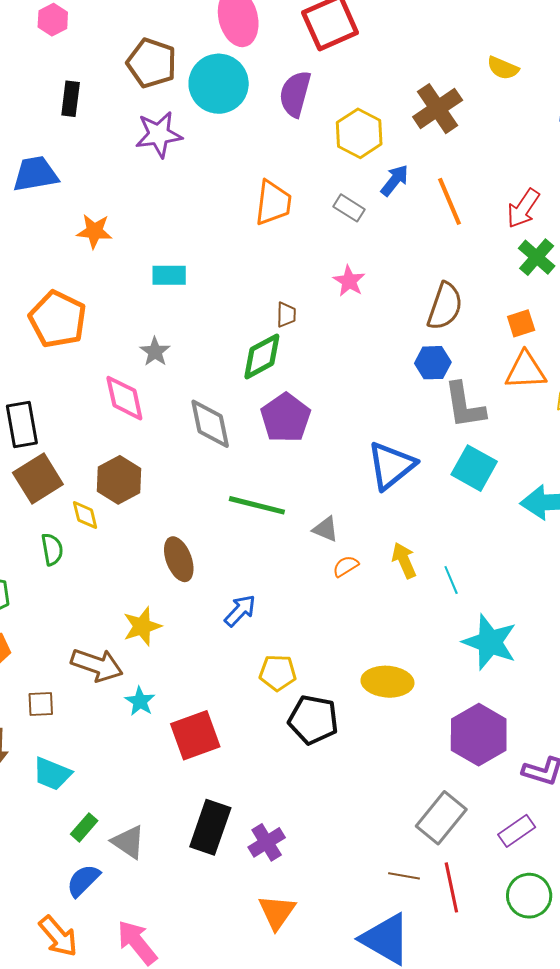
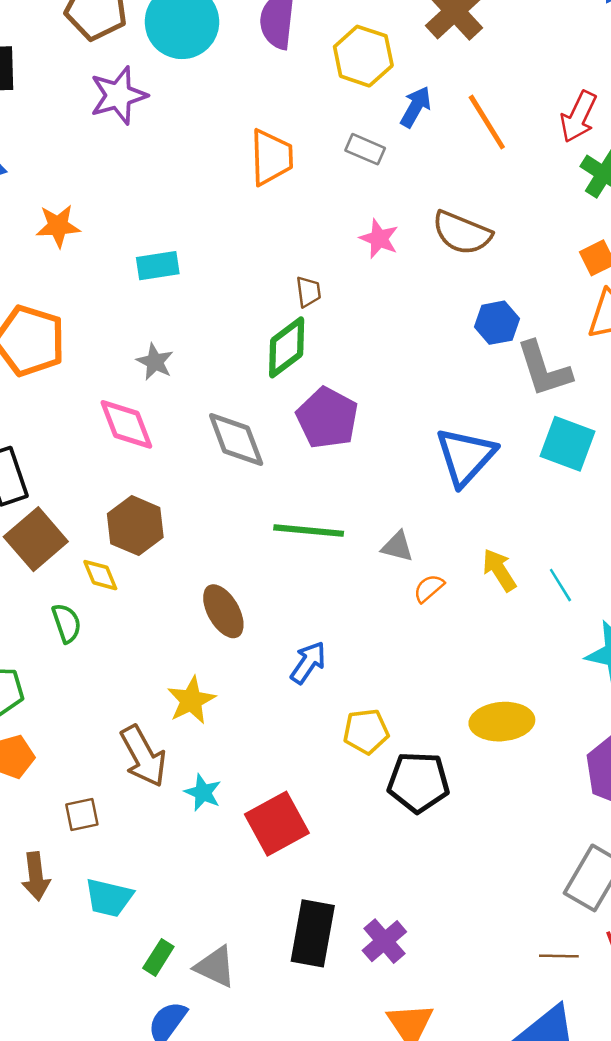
brown semicircle: (445, 306) -> (462, 233), moved, turned 102
brown arrow: (97, 665) -> (143, 756), turned 51

